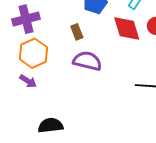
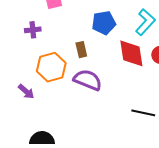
purple cross: (26, 19) -> (33, 30), size x0.6
orange hexagon: (33, 53) -> (51, 67), moved

